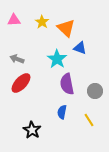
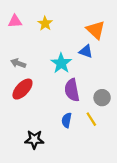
orange triangle: (66, 28) -> (96, 30), moved
yellow line: (89, 120) -> (91, 119), moved
black star: (32, 130) -> (34, 140), turned -30

